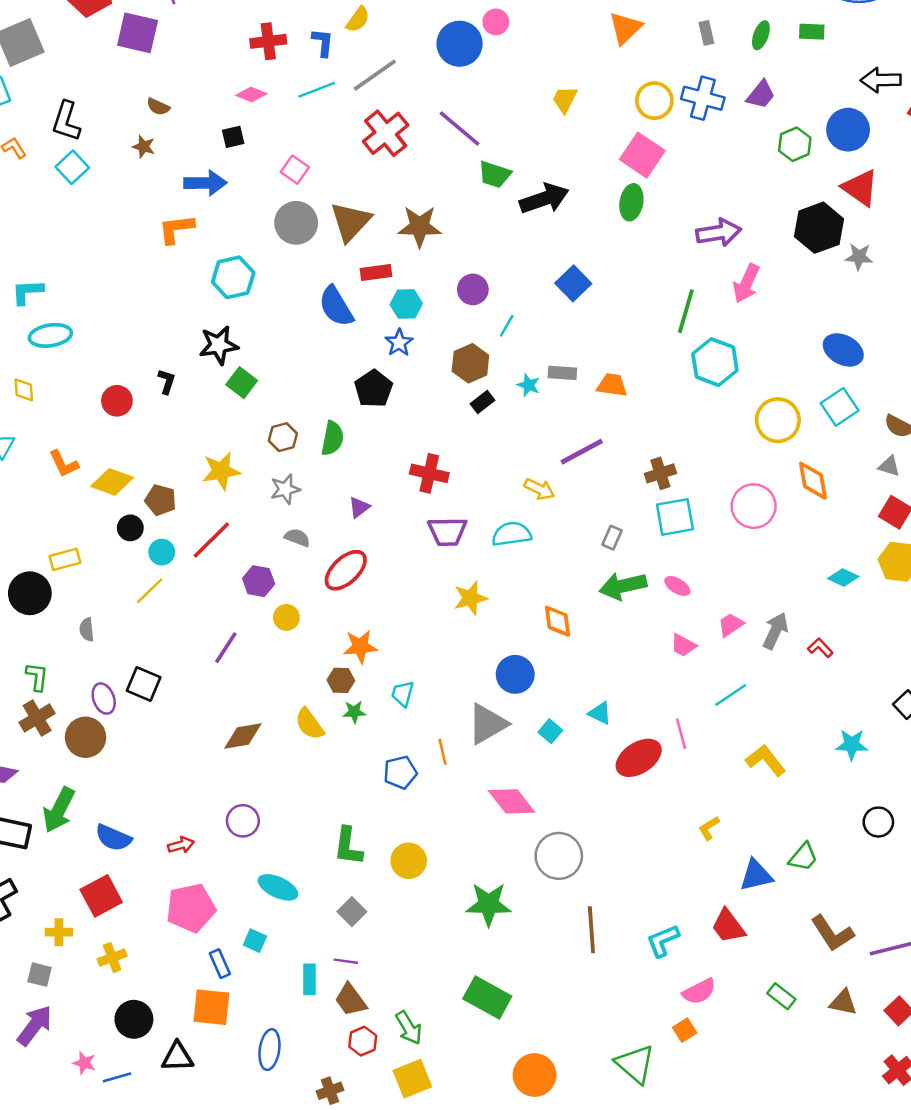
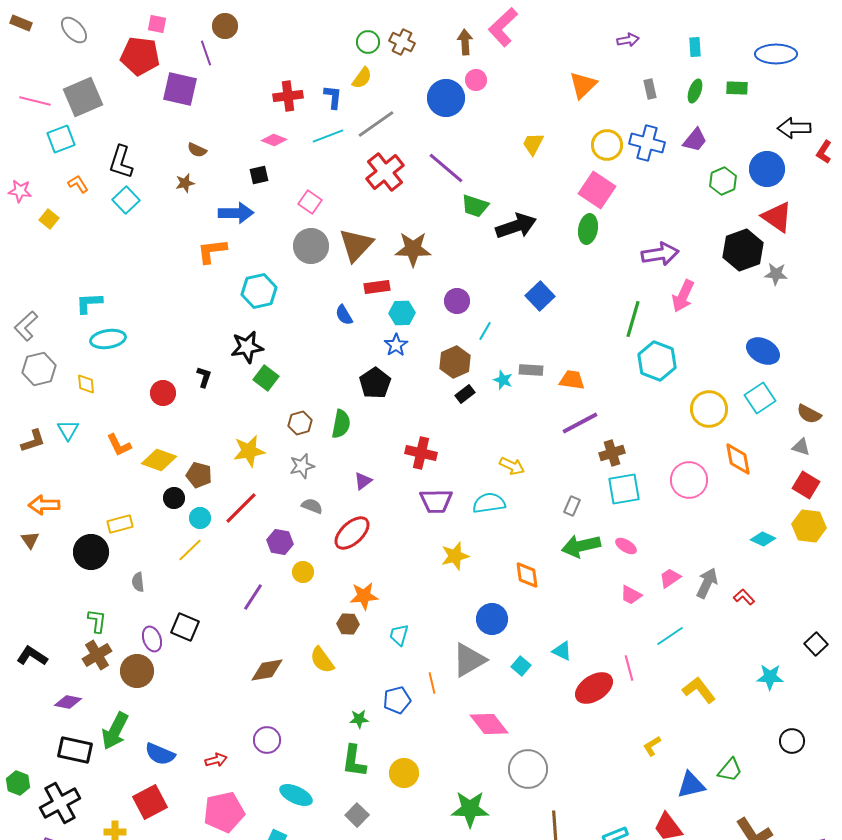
brown star: (144, 147) -> (185, 183), turned -30
blue semicircle: (336, 306) -> (344, 315), size x0.6
purple line: (582, 452) -> (580, 423), moved
green star: (354, 712) -> (359, 719), moved

